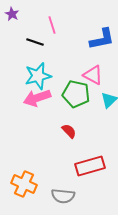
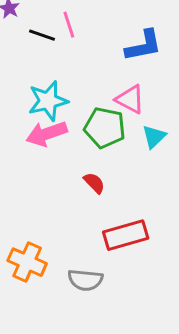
black line: (35, 42) -> (42, 35), moved

